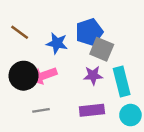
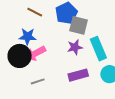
brown line: (20, 32) -> (35, 12), moved
blue star: (57, 43) -> (28, 36), moved

